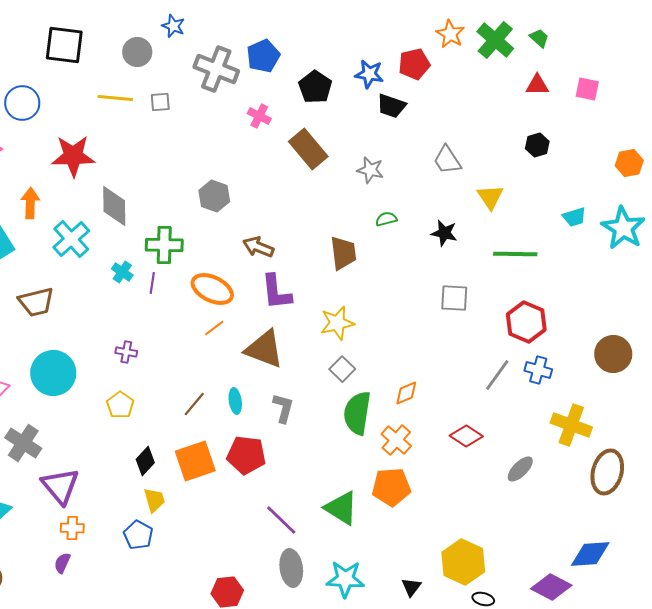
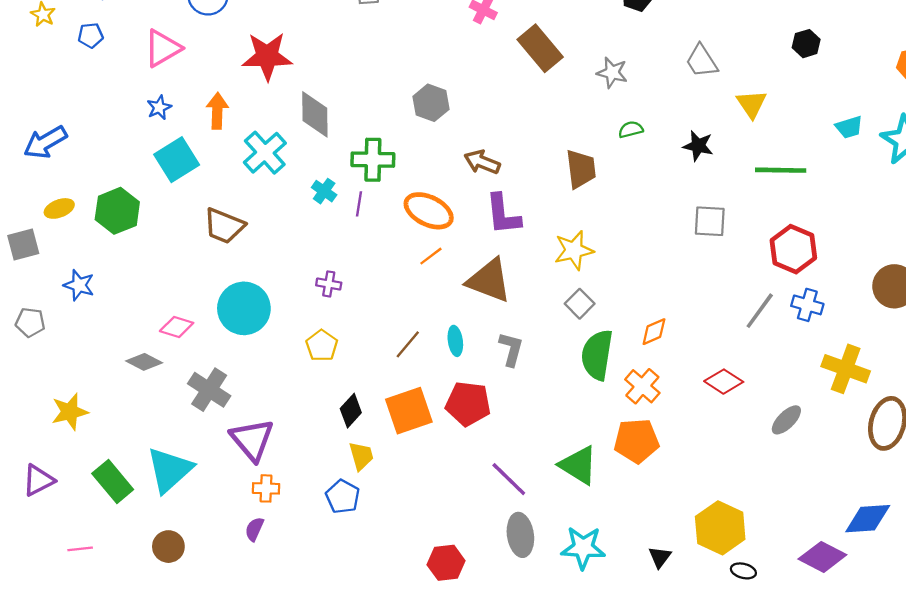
brown trapezoid: (36, 302) -> (224, 226), turned 36

